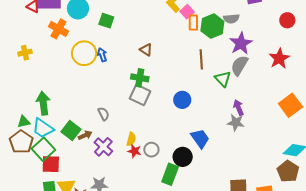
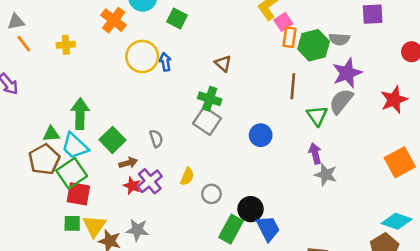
purple arrow: (238, 107) -> (315, 154), moved
green square: (71, 131) -> (112, 140), moved
blue trapezoid: (200, 138) -> (268, 228), moved
red star: (134, 151) -> (132, 186), moved

